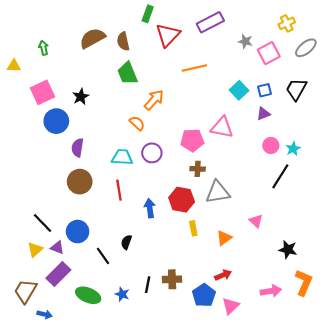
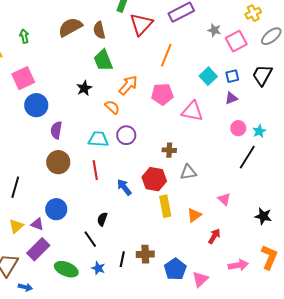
orange line: (194, 68) -> (166, 55), turned -55
black star: (81, 97) -> (84, 88), moved
pink pentagon: (192, 140) -> (162, 94), moved
gray triangle: (218, 192) -> (188, 172), size x0.7
blue arrow: (150, 208) -> (124, 187), turned -30
black line: (42, 223) -> (15, 187), moved, turned 60
yellow rectangle: (193, 228) -> (165, 206), size x1.5
black star: (288, 250) -> (263, 216), moved
black line: (103, 256) -> (90, 239), moved
red arrow: (223, 275) -> (214, 236), moved, turned -35

